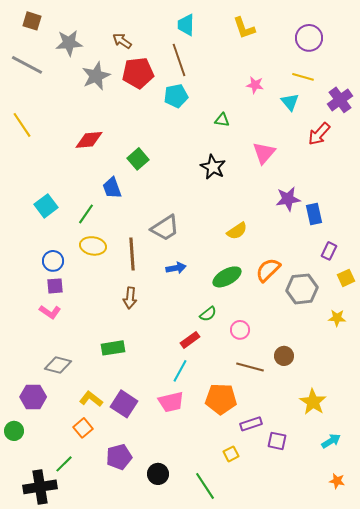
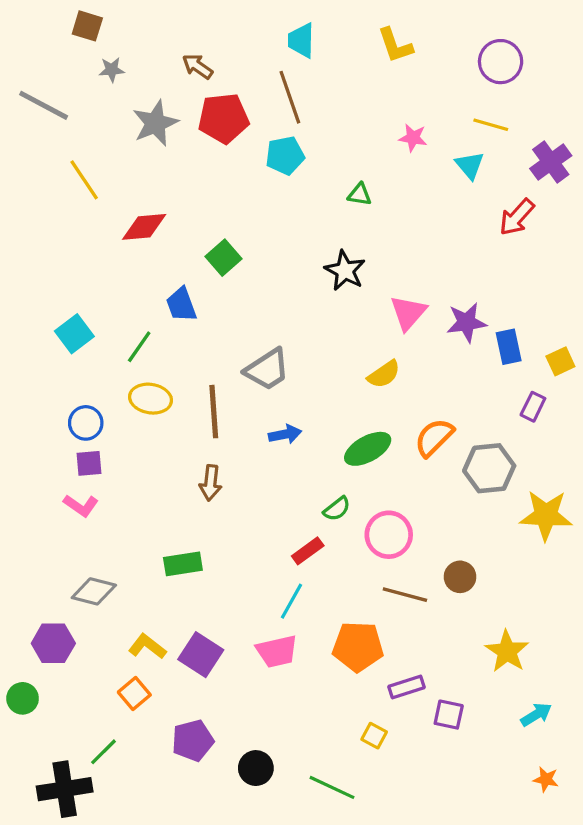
brown square: (32, 21) -> (87, 26), moved
gray star: (69, 43) -> (112, 70), size x0.6
yellow line: (22, 125) -> (84, 180), moved
pink triangle: (264, 153) -> (408, 313), moved
yellow square: (346, 278) -> (560, 361), moved
yellow star: (337, 318) -> (546, 515), size x1.8
pink circle: (240, 330) -> (389, 535), size x1.5
yellow square: (231, 454) -> (374, 736), turned -35
green line: (205, 486) -> (332, 787), turned -32

